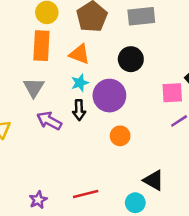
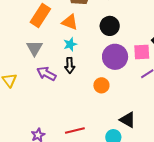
orange rectangle: (41, 46) -> (40, 16), turned 30
purple circle: (109, 96) -> (115, 57), moved

